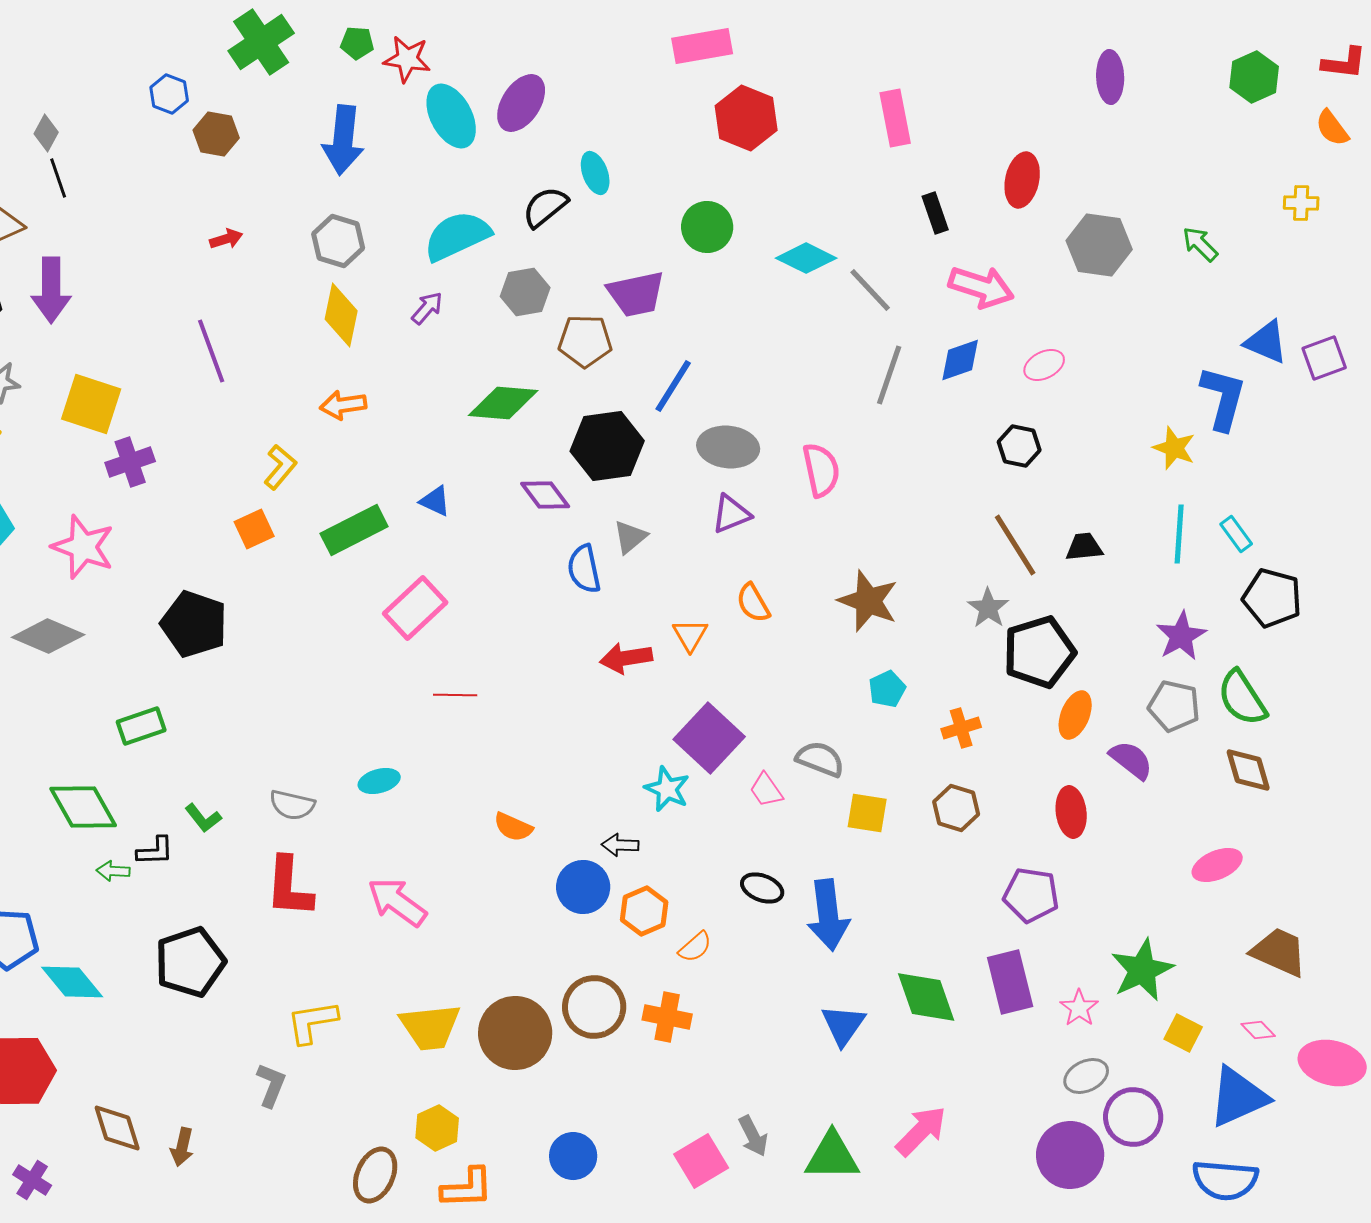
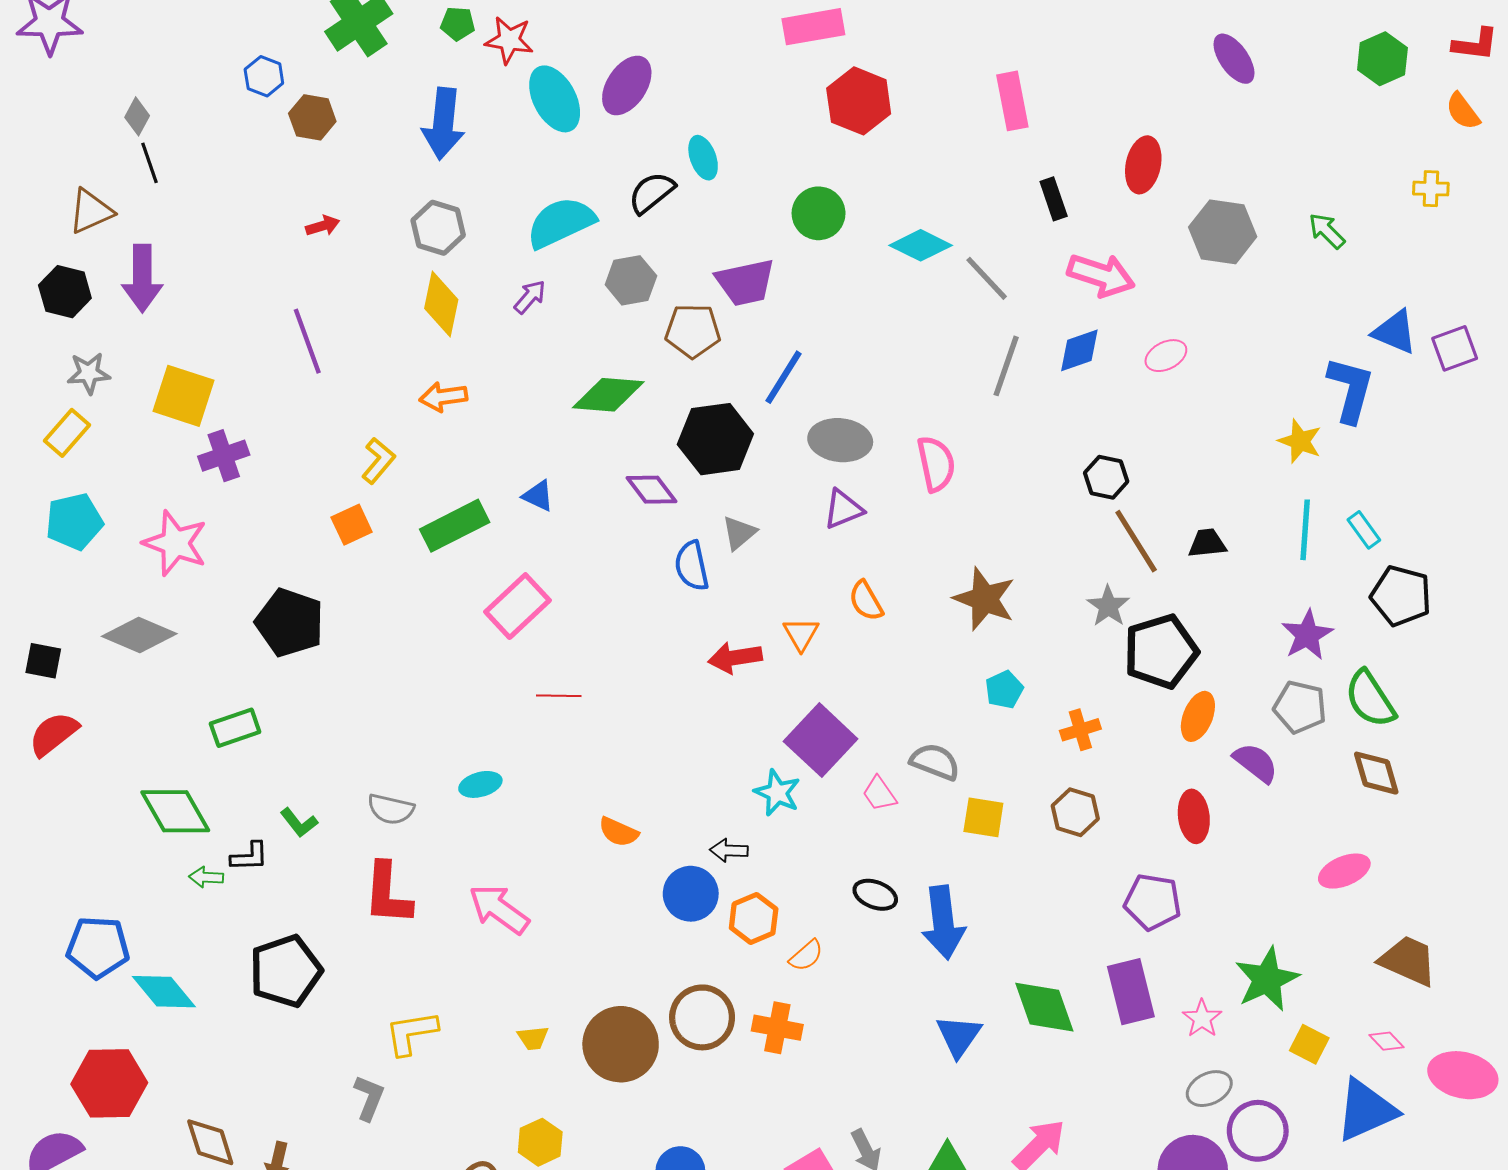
purple ellipse: (1110, 77) -> (1234, 59), turned -33
black hexagon: (1019, 446) -> (1106, 477), moved
yellow trapezoid: (430, 1027) -> (533, 1038), size x0.5

